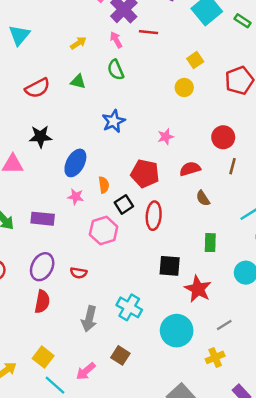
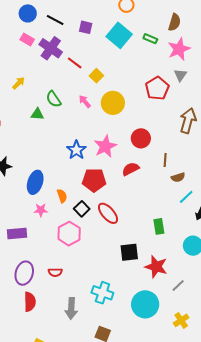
red line: (148, 32) -> (75, 63), turned 42
pink arrow: (116, 40) -> (85, 101), moved
yellow square: (195, 60) -> (96, 76), moved
green triangle: (78, 82) -> (37, 114), moved
yellow circle: (184, 87) -> (113, 103), size x1.5
blue star: (114, 121) -> (76, 150), moved
pink star: (166, 137) -> (105, 146), size x1.6
red circle: (223, 137) -> (141, 138), moved
brown semicircle: (203, 198) -> (178, 177), moved, turned -64
red ellipse: (154, 216) -> (108, 213), turned -35
gray line: (224, 325) -> (178, 286), moved

